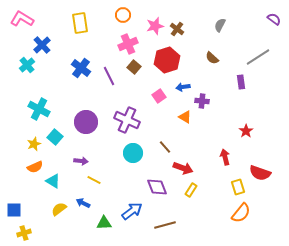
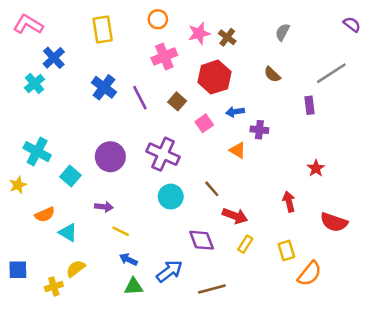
brown square: (134, 67) -> (177, 101), moved
cyan cross: (39, 109) -> (37, 152), moved
yellow star: (34, 144) -> (18, 185), moved
yellow rectangle: (238, 187) -> (286, 251), moved
blue arrow: (83, 203) -> (128, 259), moved
yellow cross: (24, 233) -> (54, 286), moved

